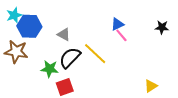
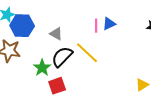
pink line: (121, 35) -> (96, 26), moved, turned 40
green star: (50, 69) -> (42, 68), turned 30

